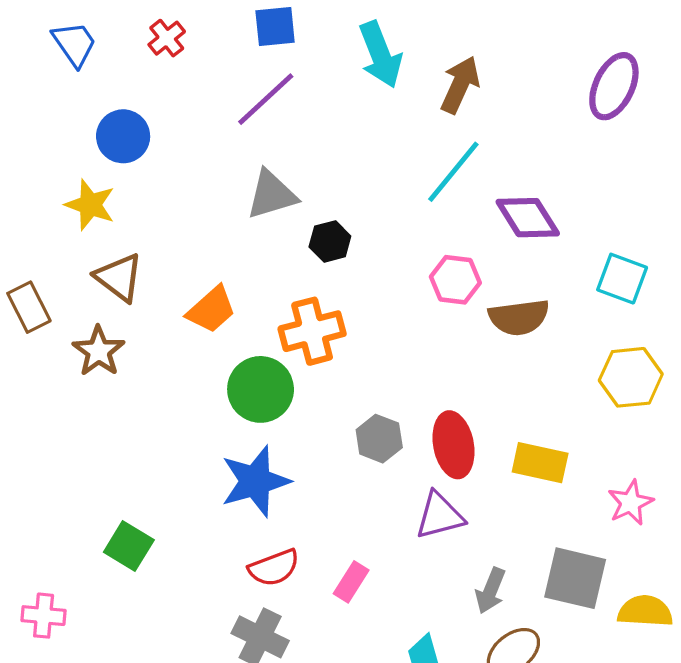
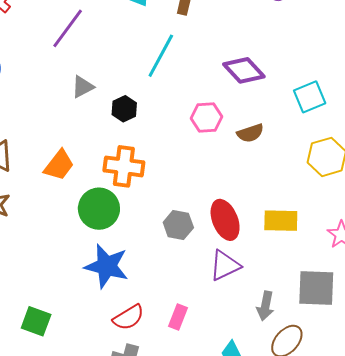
cyan line: (453, 172) -> (161, 56), moved
gray triangle: (272, 195) -> (83, 87), size x0.7
cyan square: (622, 279) -> (310, 97), turned -32
brown semicircle: (519, 317) -> (250, 133), size x0.7
orange cross: (312, 331) -> (124, 166), turned 33
blue star: (255, 481) -> (107, 266), turned -30

